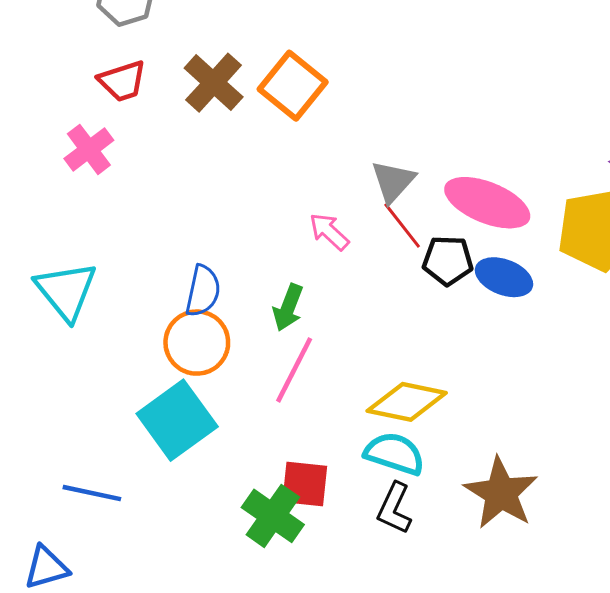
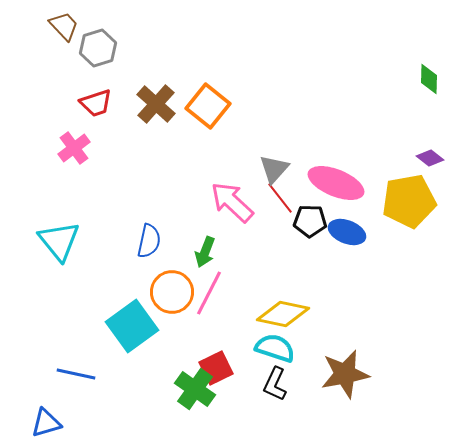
pink arrow: (329, 232) -> (232, 202), size x1.6
orange circle: (197, 343) -> (172, 292), moved
red square: (305, 484) -> (216, 368), turned -32
brown star: (501, 493) -> (345, 374), turned 30

